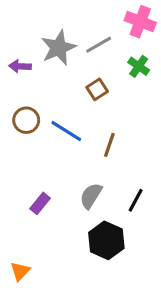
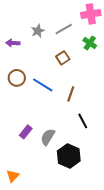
pink cross: (140, 22) -> (91, 14), turned -30
gray star: (59, 48) -> (38, 31), size x0.6
gray semicircle: (91, 196) -> (48, 137), moved
black line: (136, 200) -> (83, 121), moved, turned -56

